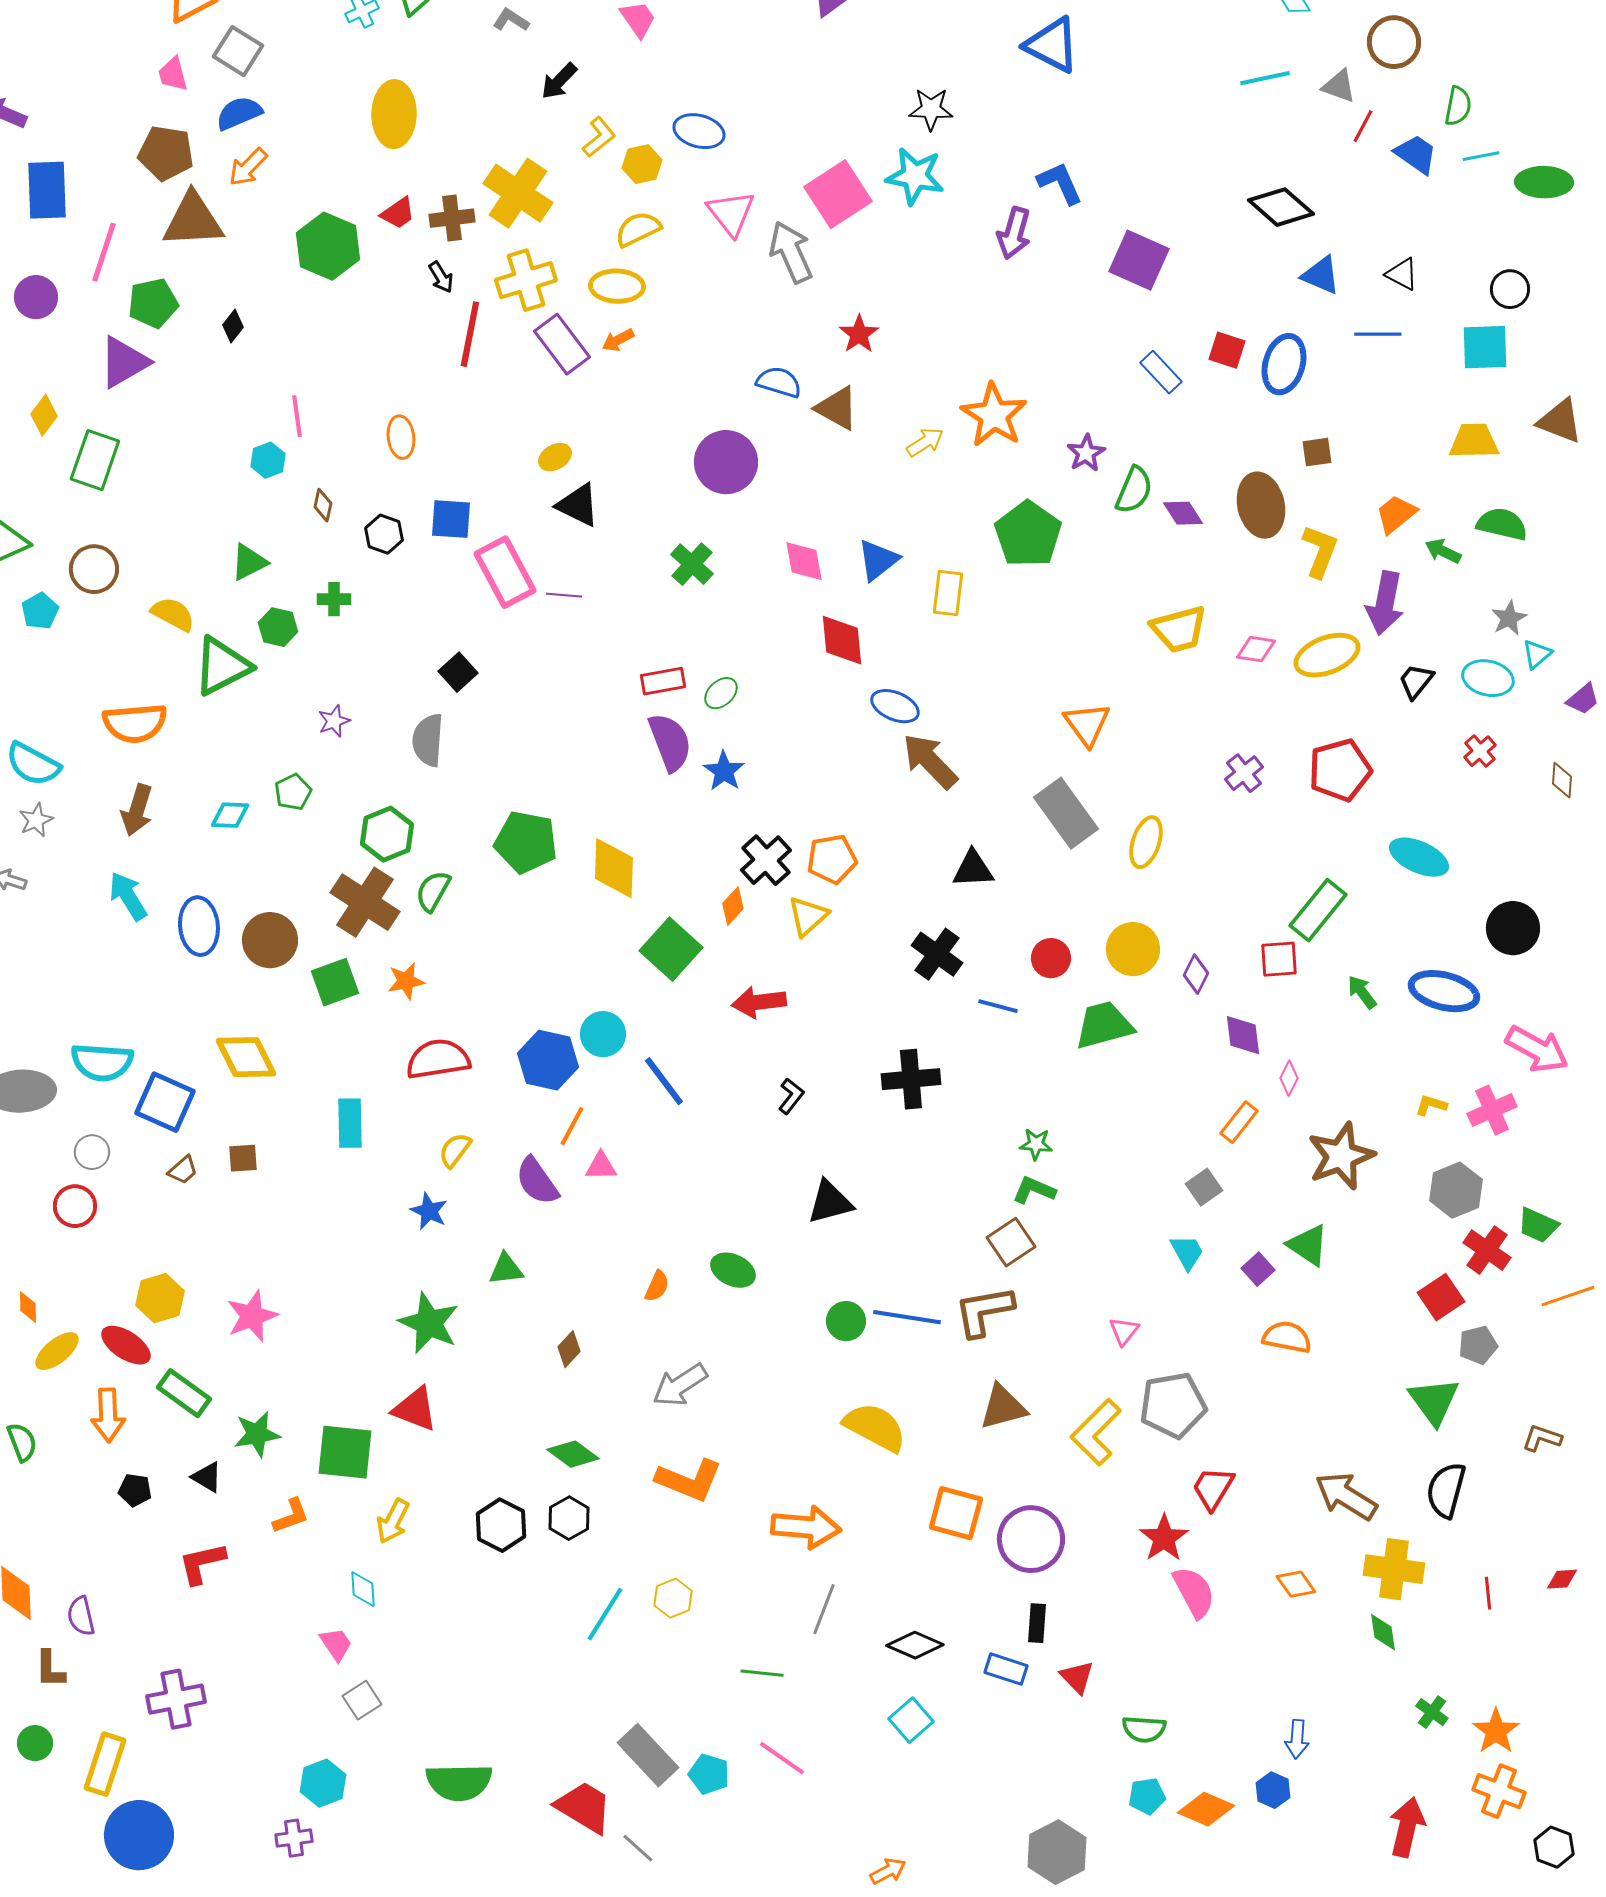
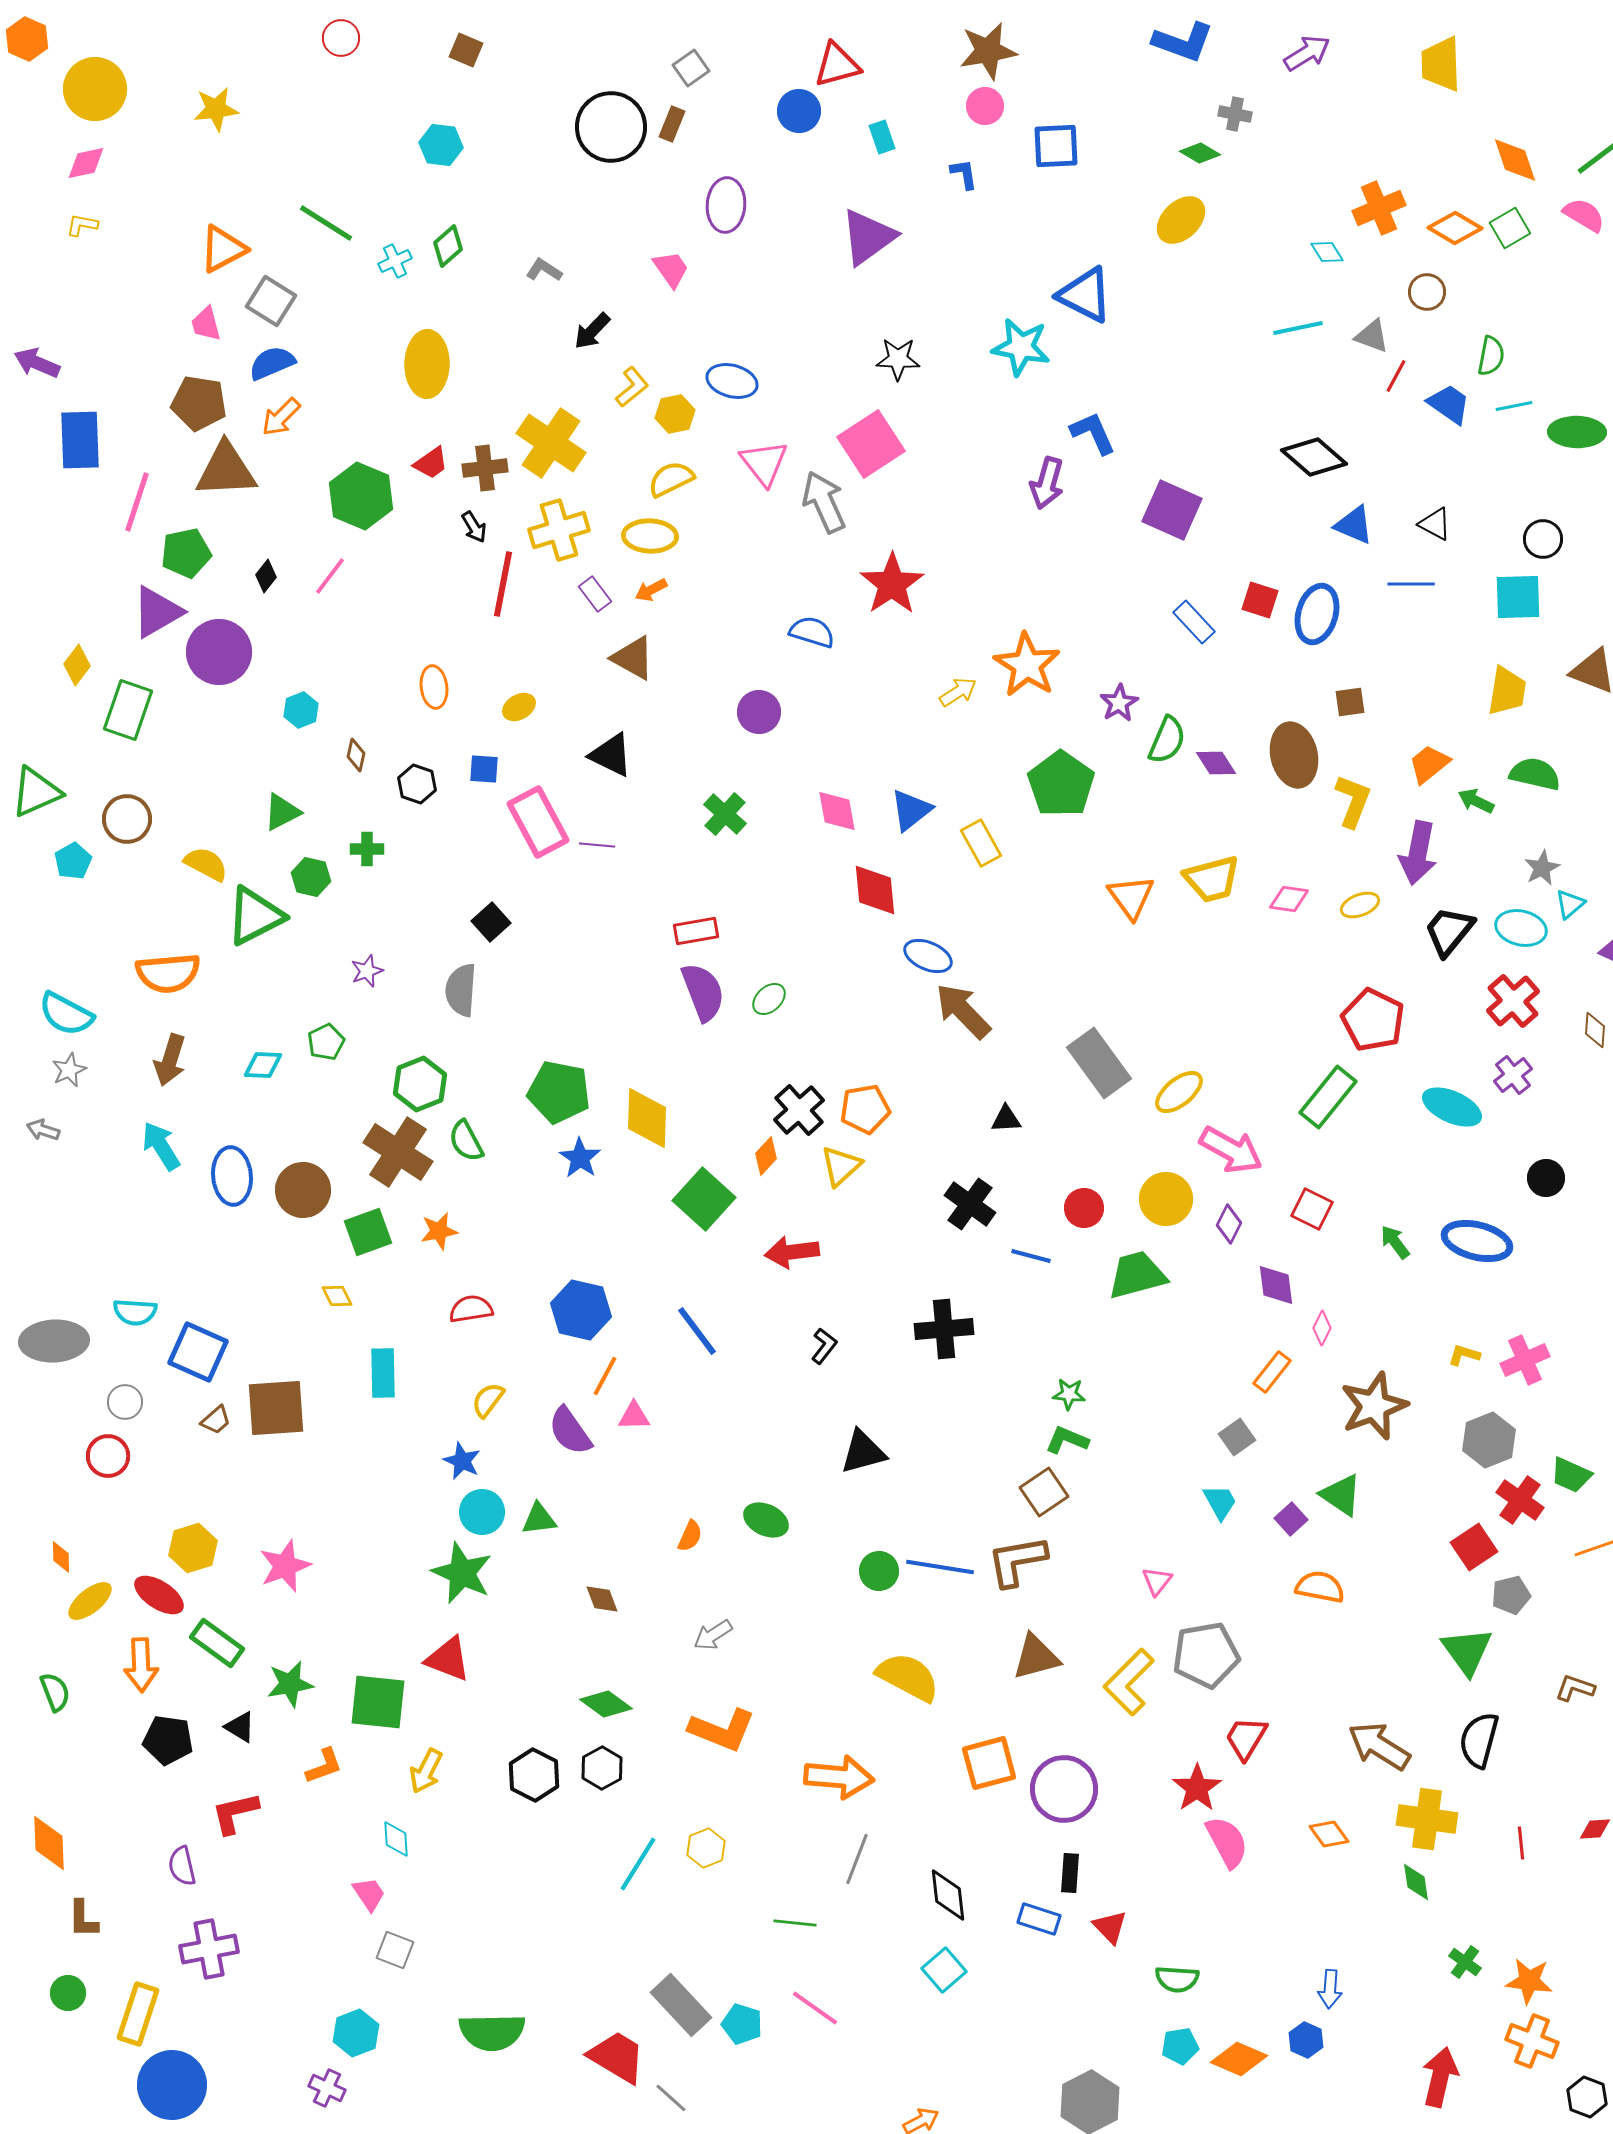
brown circle: (1394, 42) -> (1427, 292), size x0.7
black star: (931, 109) -> (898, 359), moved
cyan star: (915, 176) -> (1021, 347), moved
purple circle: (36, 297) -> (219, 652), moved, size x1.5
red star: (859, 334) -> (892, 584), size x1.6
purple rectangle: (562, 344) -> (595, 594), size x0.6
brown triangle: (837, 408) -> (633, 658), moved
pink line: (297, 416) -> (330, 576), moved, turned 45
yellow trapezoid: (1474, 441) -> (1507, 691), turned 100
yellow ellipse: (555, 457) -> (519, 707), moved
purple circle: (726, 462) -> (759, 712), size x0.7
blue square: (451, 519) -> (484, 769), size x0.7
yellow rectangle: (948, 593) -> (981, 843), turned -36
yellow ellipse: (1327, 655) -> (1360, 905), size x0.6
black trapezoid: (1416, 681) -> (1449, 931), size x1.4
green ellipse: (721, 693) -> (769, 999), moved
orange triangle: (1087, 724) -> (1131, 897), moved
red cross: (1480, 751) -> (1513, 1001), size x1.6
red pentagon: (1340, 770) -> (1373, 1020), turned -30
blue star: (724, 771) -> (580, 1158), moved
purple cross: (1244, 773) -> (1513, 1075), moved
yellow ellipse: (1146, 842) -> (1179, 1092), turned 33
black triangle: (973, 869) -> (1006, 1119), size x0.7
green semicircle: (433, 891) -> (466, 1141), turned -57
green rectangle: (1318, 910) -> (1328, 1097), moved
black circle: (1513, 928) -> (1546, 1178), size x0.7
red square: (1279, 959) -> (1312, 1209), turned 30
cyan circle: (603, 1034) -> (482, 1512), moved
pink arrow: (1537, 1049) -> (1231, 1150), moved
yellow diamond: (246, 1057) -> (337, 1296), moved, size x0.5
red semicircle: (438, 1059) -> (471, 1309), size x0.7
cyan semicircle: (102, 1062) -> (135, 1312), size x0.7
brown square: (243, 1158) -> (276, 1408), size x2.0
brown diamond: (569, 1349) -> (602, 1599), turned -63
gray arrow: (680, 1385) -> (713, 1635), size x0.7
black pentagon: (135, 1490) -> (168, 1740), size x1.5
orange square: (956, 1513) -> (989, 1763), turned -30
purple semicircle: (81, 1616) -> (182, 1866), moved
black diamond: (915, 1645) -> (948, 1895), turned 60
gray square: (362, 1700) -> (395, 1950), turned -36
orange star: (1496, 1731) -> (1529, 1981), turned -30
purple cross: (294, 1838) -> (327, 2088), turned 33

